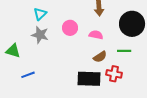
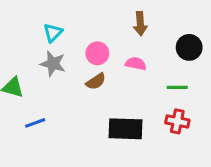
black circle: (132, 24) -> (189, 47), size x0.7
brown semicircle: (100, 57) -> (96, 81), moved
red cross: (114, 74) -> (177, 121), moved

